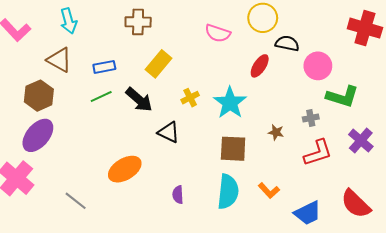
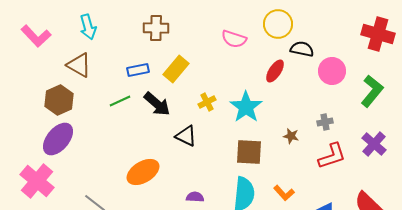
blue rectangle: (104, 67) -> (138, 70), moved
green L-shape: (342, 97) -> (372, 91), moved, turned -68
purple semicircle: (178, 195) -> (195, 197), turned 96

